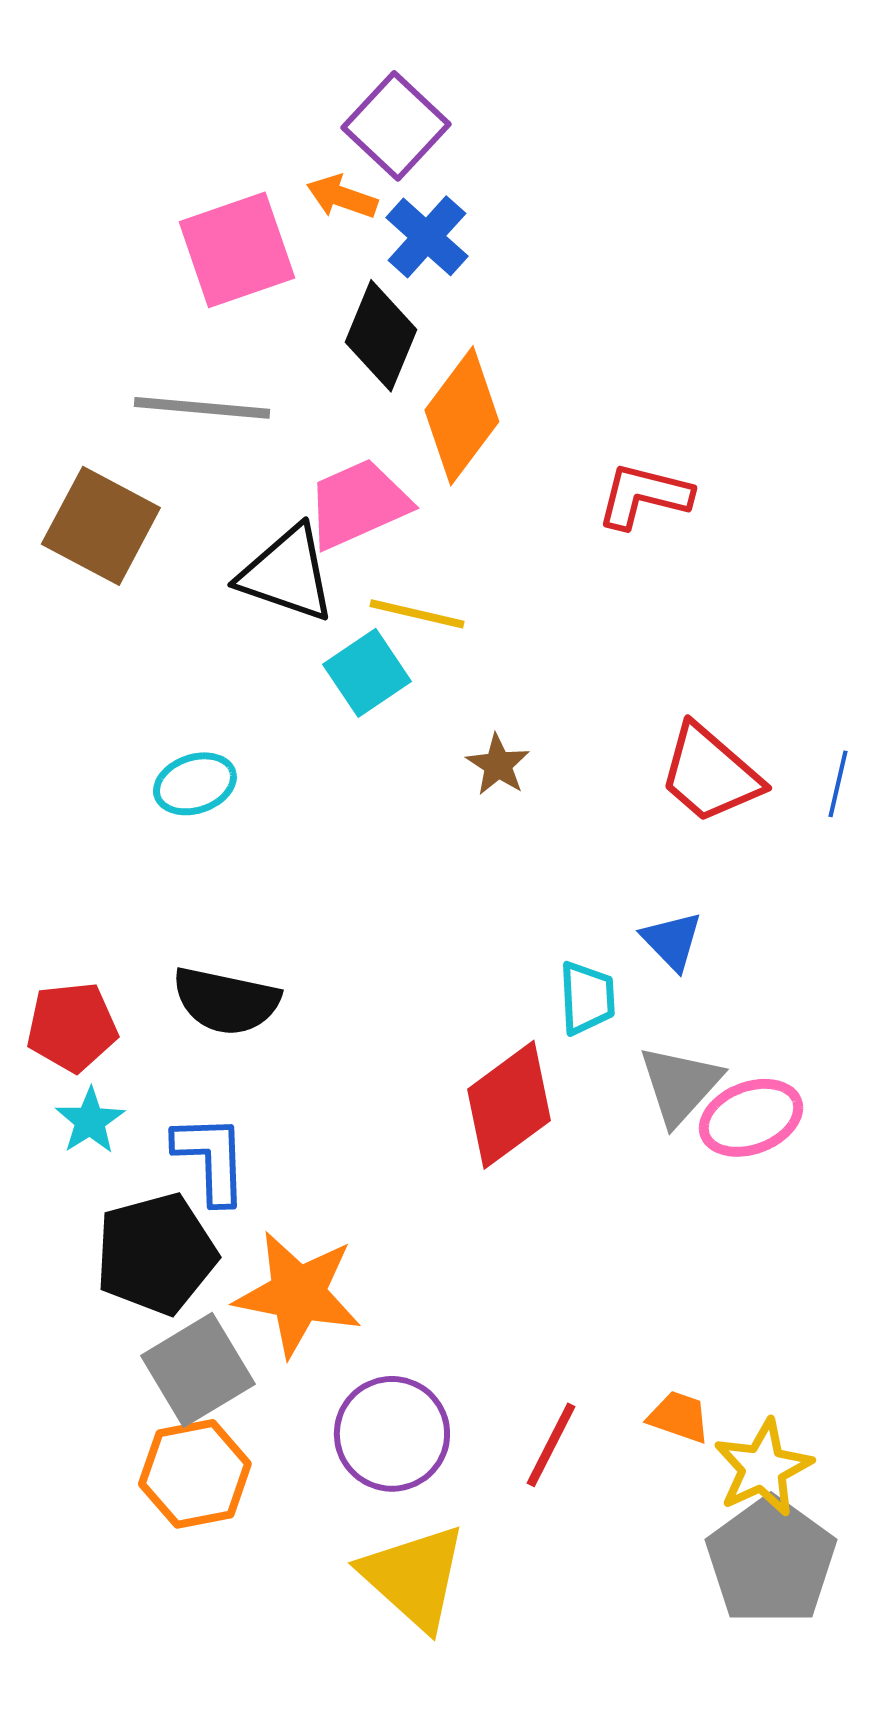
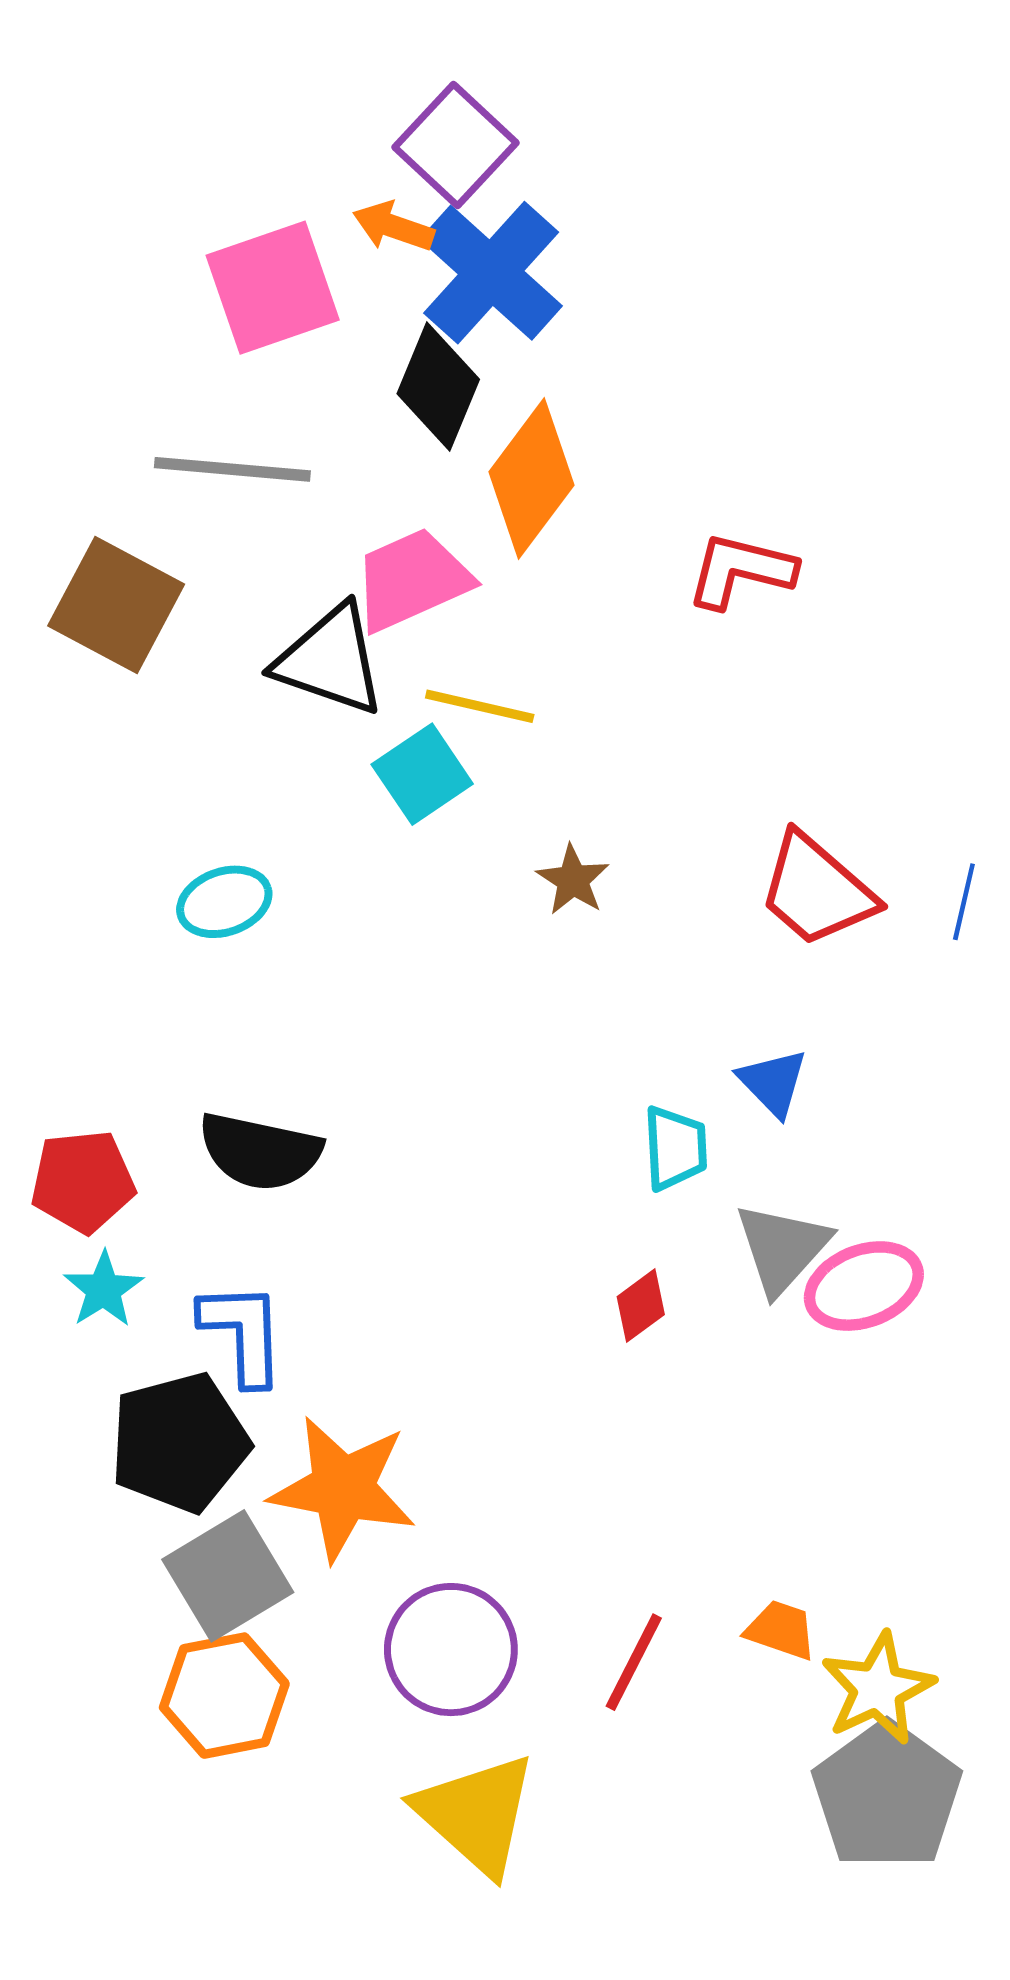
blue cross: (427, 237) -> (491, 273), size x1.5
red diamond: (509, 1105) -> (641, 1306), moved, size x0.5

